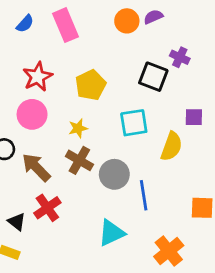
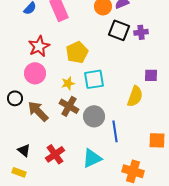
purple cross: (180, 57) -> (141, 32), turned -32
black square: (153, 77) -> (119, 30), moved
cyan square: (134, 123) -> (94, 79), moved
red cross: (47, 208) -> (55, 154), moved
orange cross: (169, 251) -> (133, 171), turned -35

